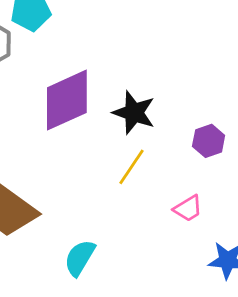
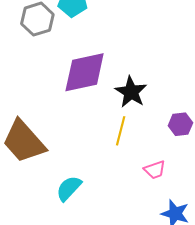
yellow line: (131, 167) -> (121, 131), turned -32

